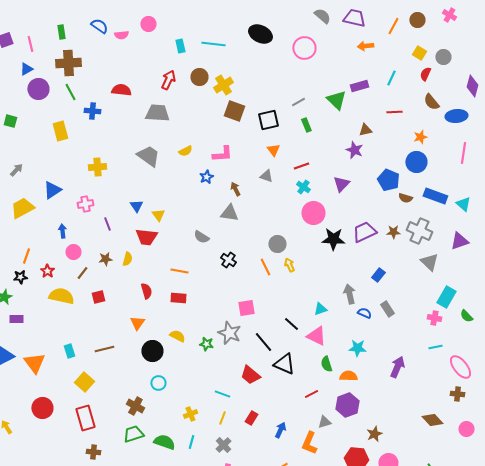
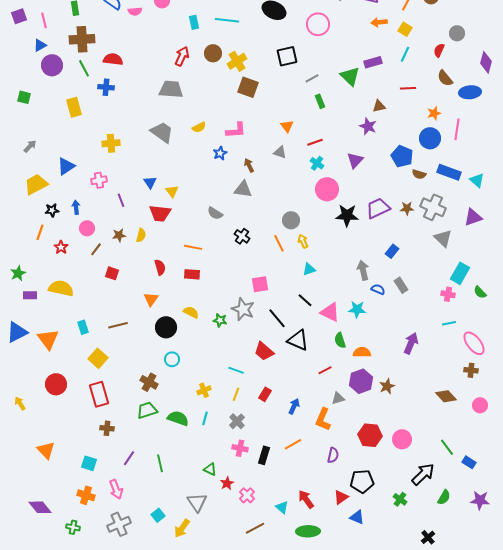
yellow square: (419, 53) -> (405, 29), moved
red semicircle: (121, 90) -> (113, 59), moved
black square: (268, 120) -> (287, 56), moved
pink line: (463, 153) -> (457, 129), moved
black star: (20, 277) -> (52, 210), moved
yellow semicircle: (61, 296) -> (61, 288), moved
red square: (98, 297) -> (112, 273), turned 32
cyan triangle: (320, 309) -> (309, 269), moved
cyan star: (357, 348) -> (357, 309), moved
brown star: (374, 434) -> (387, 386), moved

